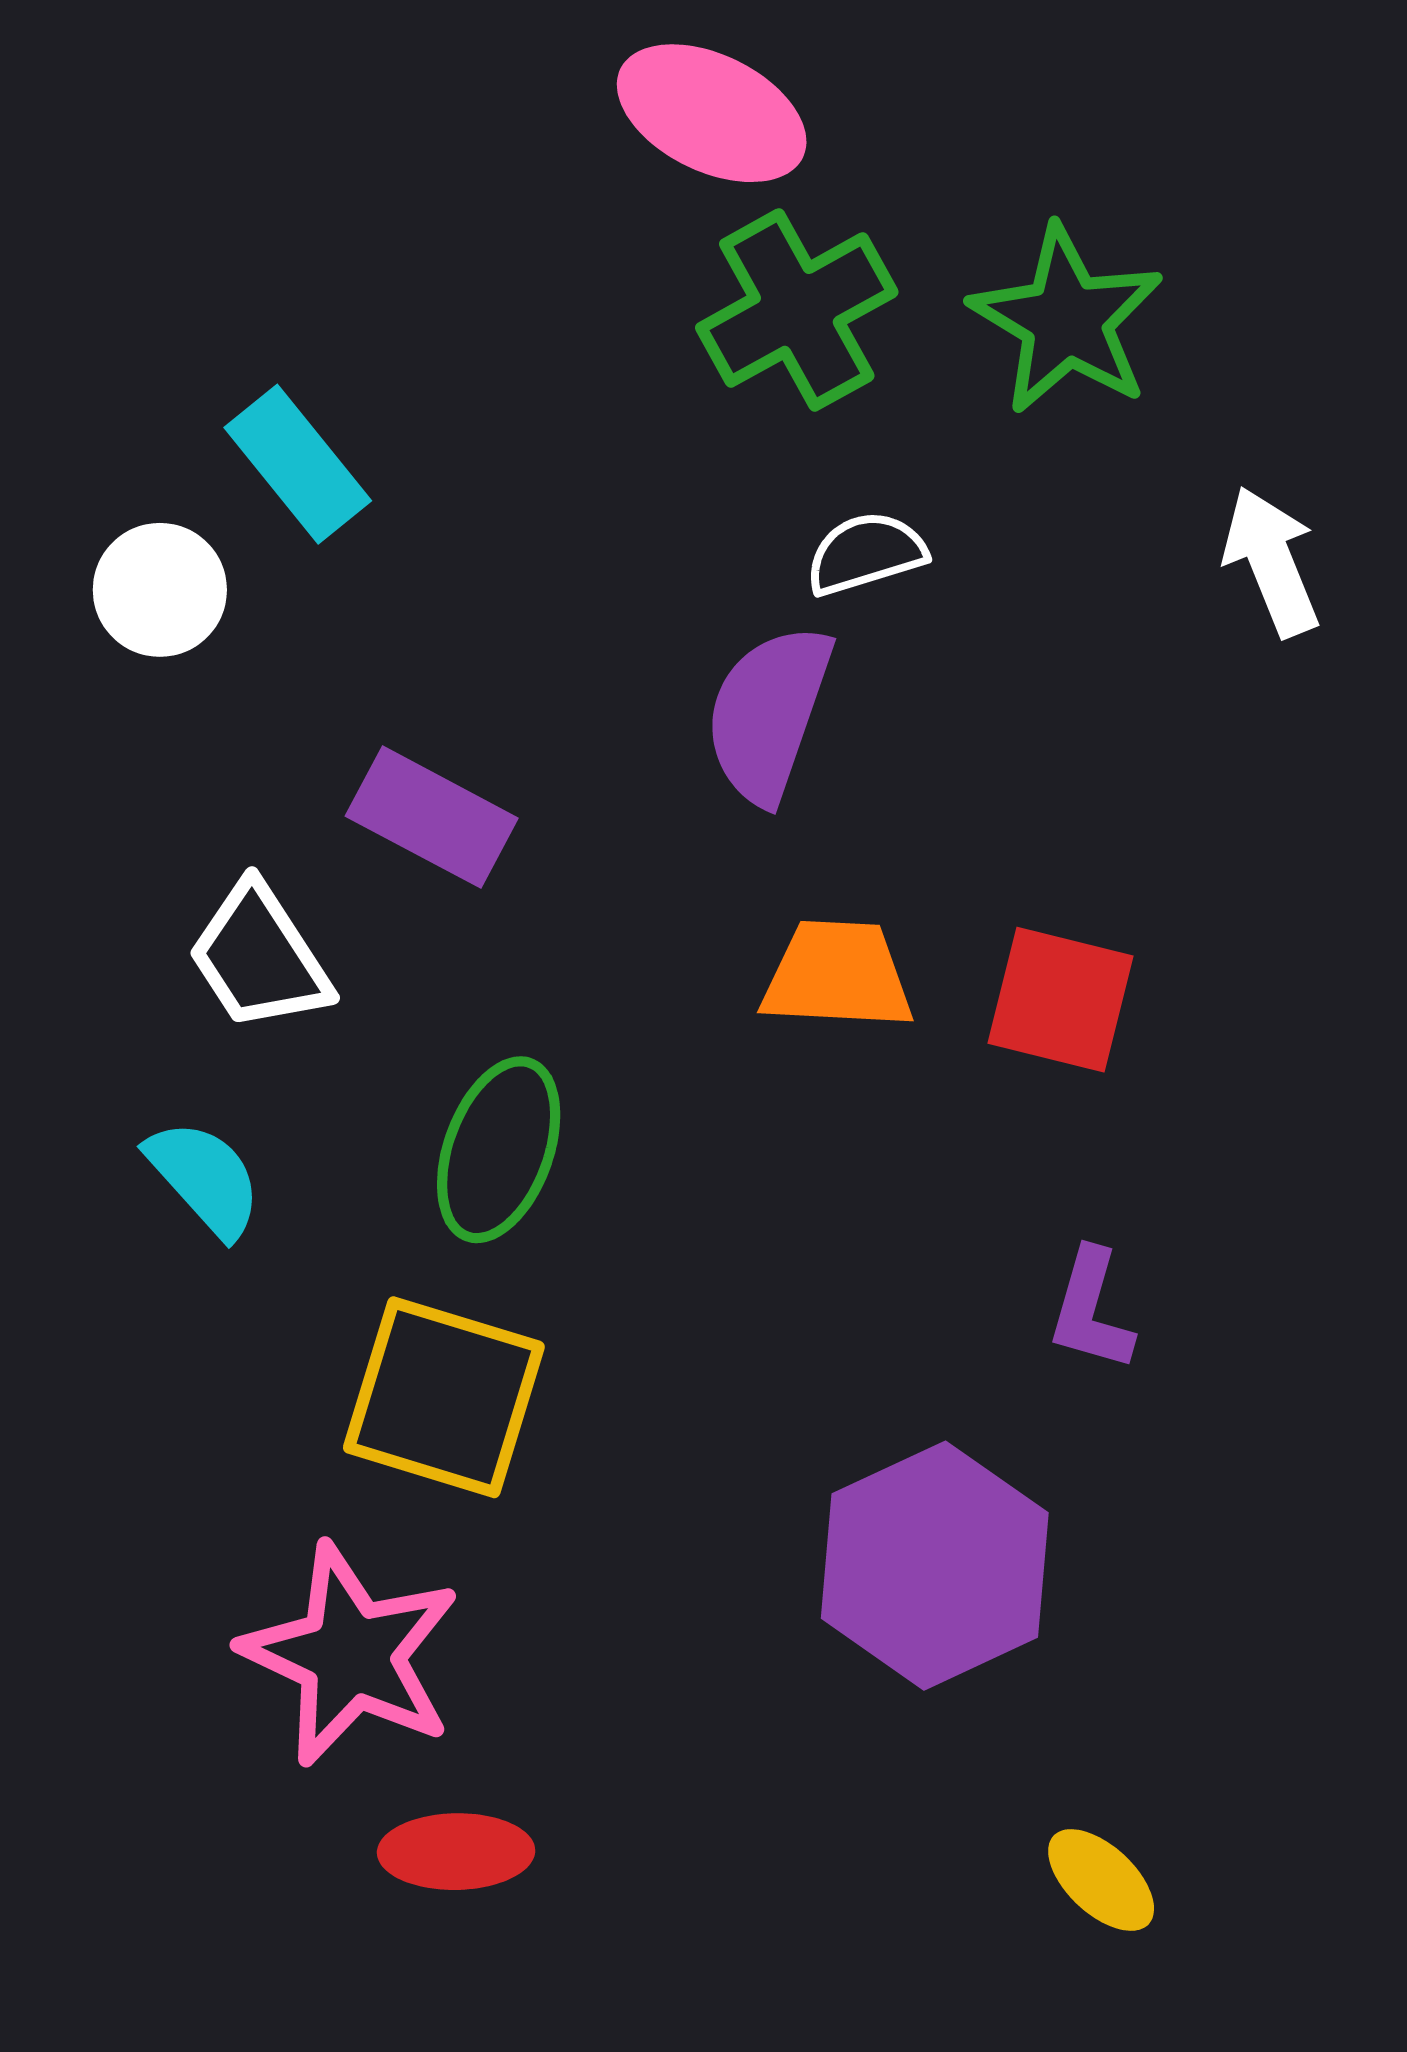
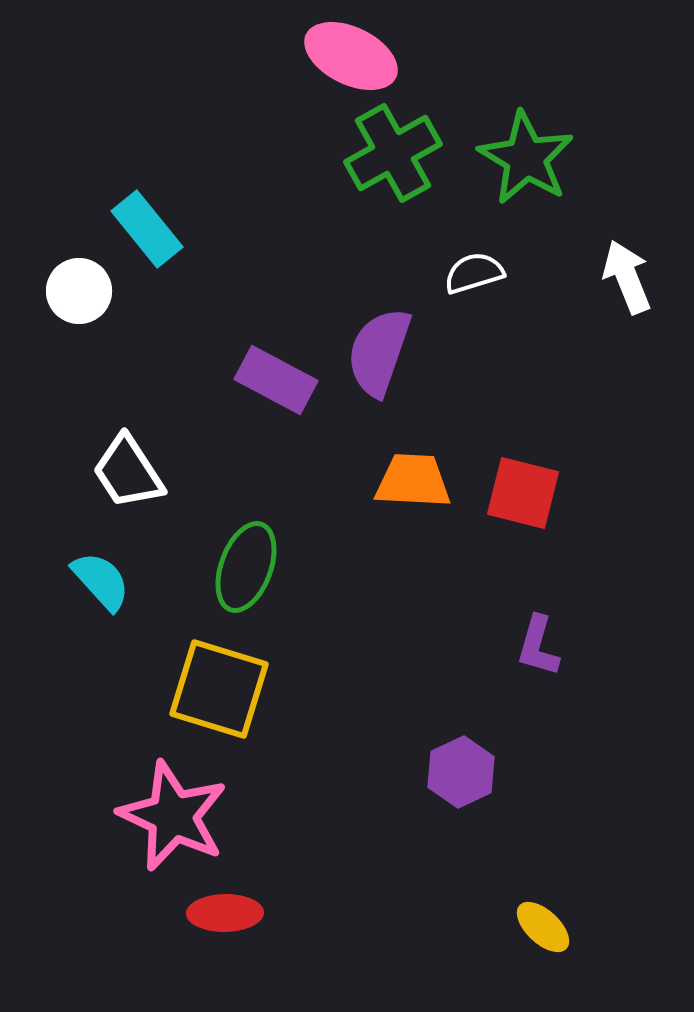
white semicircle: (866, 553) -> (474, 273), moved
purple rectangle: (432, 817) -> (276, 380), moved
purple hexagon: (935, 1566) -> (461, 772), size x0.6

